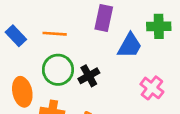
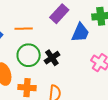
purple rectangle: (104, 18) -> (59, 14), turned 36

